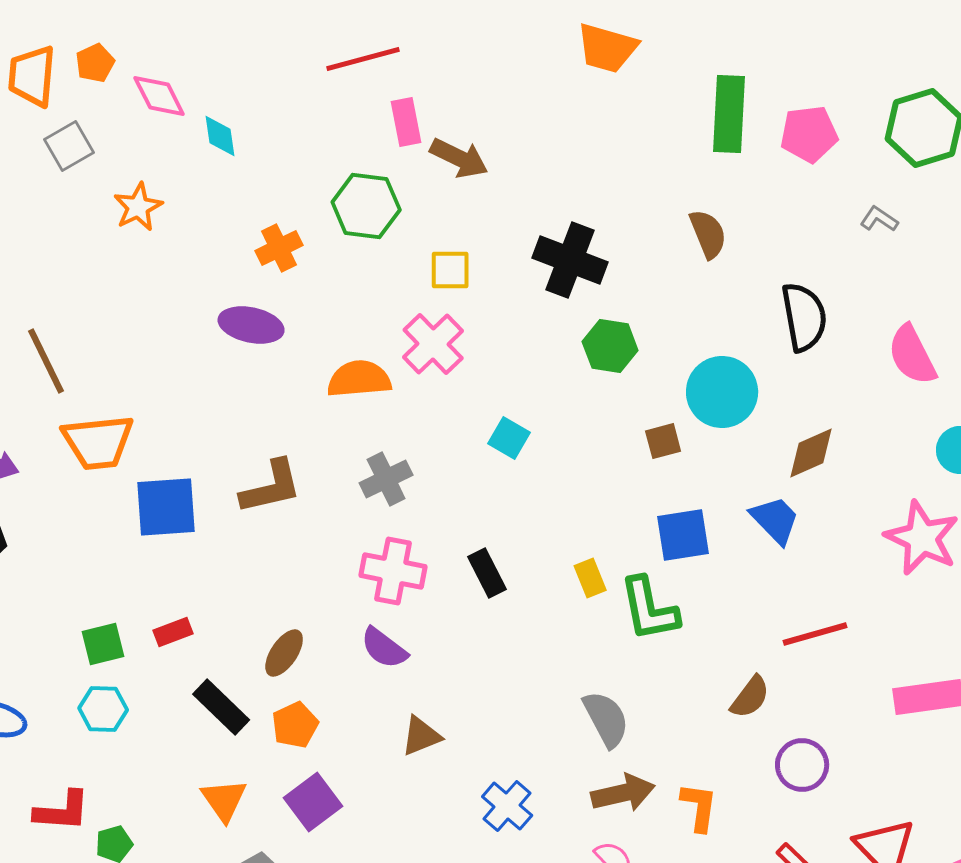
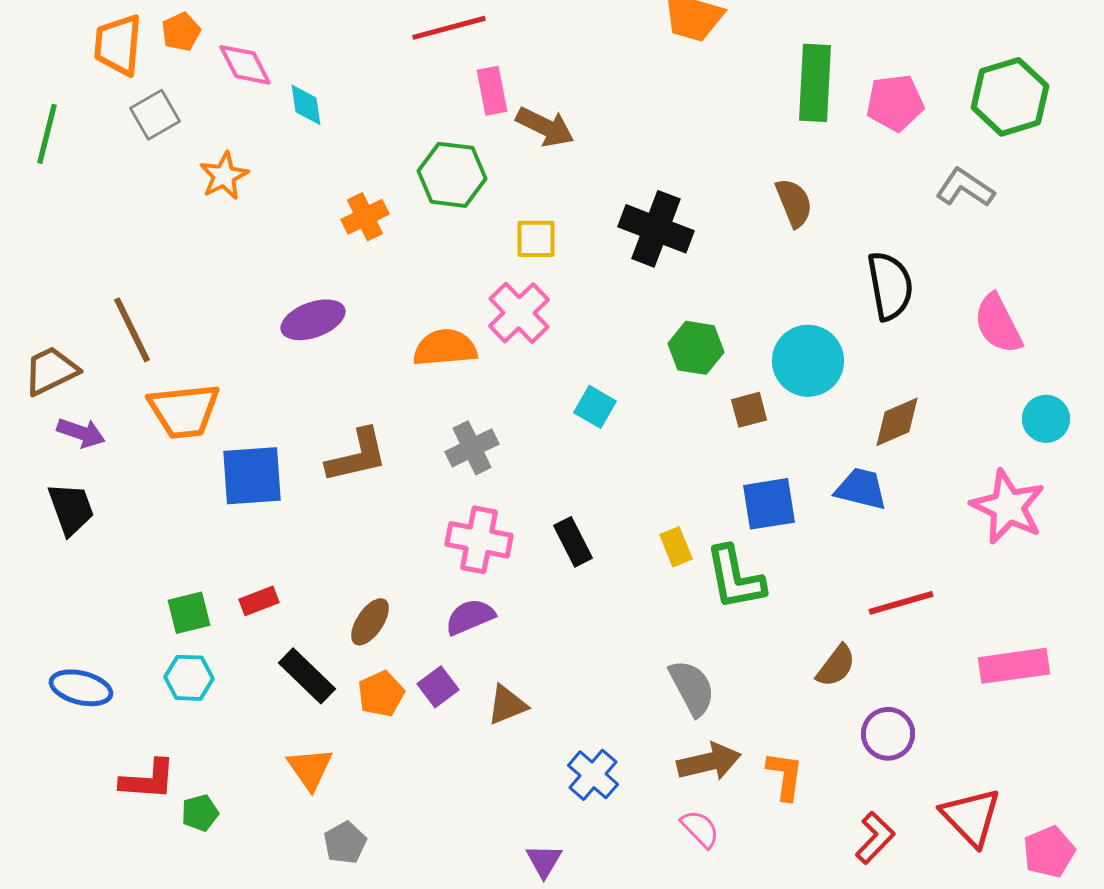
gray L-shape: (879, 219) -> (965, 188), size x1.5
purple ellipse: (251, 325) -> (313, 320), moved, turned -32
green hexagon: (610, 346) -> (696, 348), moved
blue trapezoid: (775, 520) -> (861, 489), turned -32
purple semicircle: (384, 648) -> (470, 617), turned 120
purple square: (313, 802) -> (438, 687), moved, size x0.7

